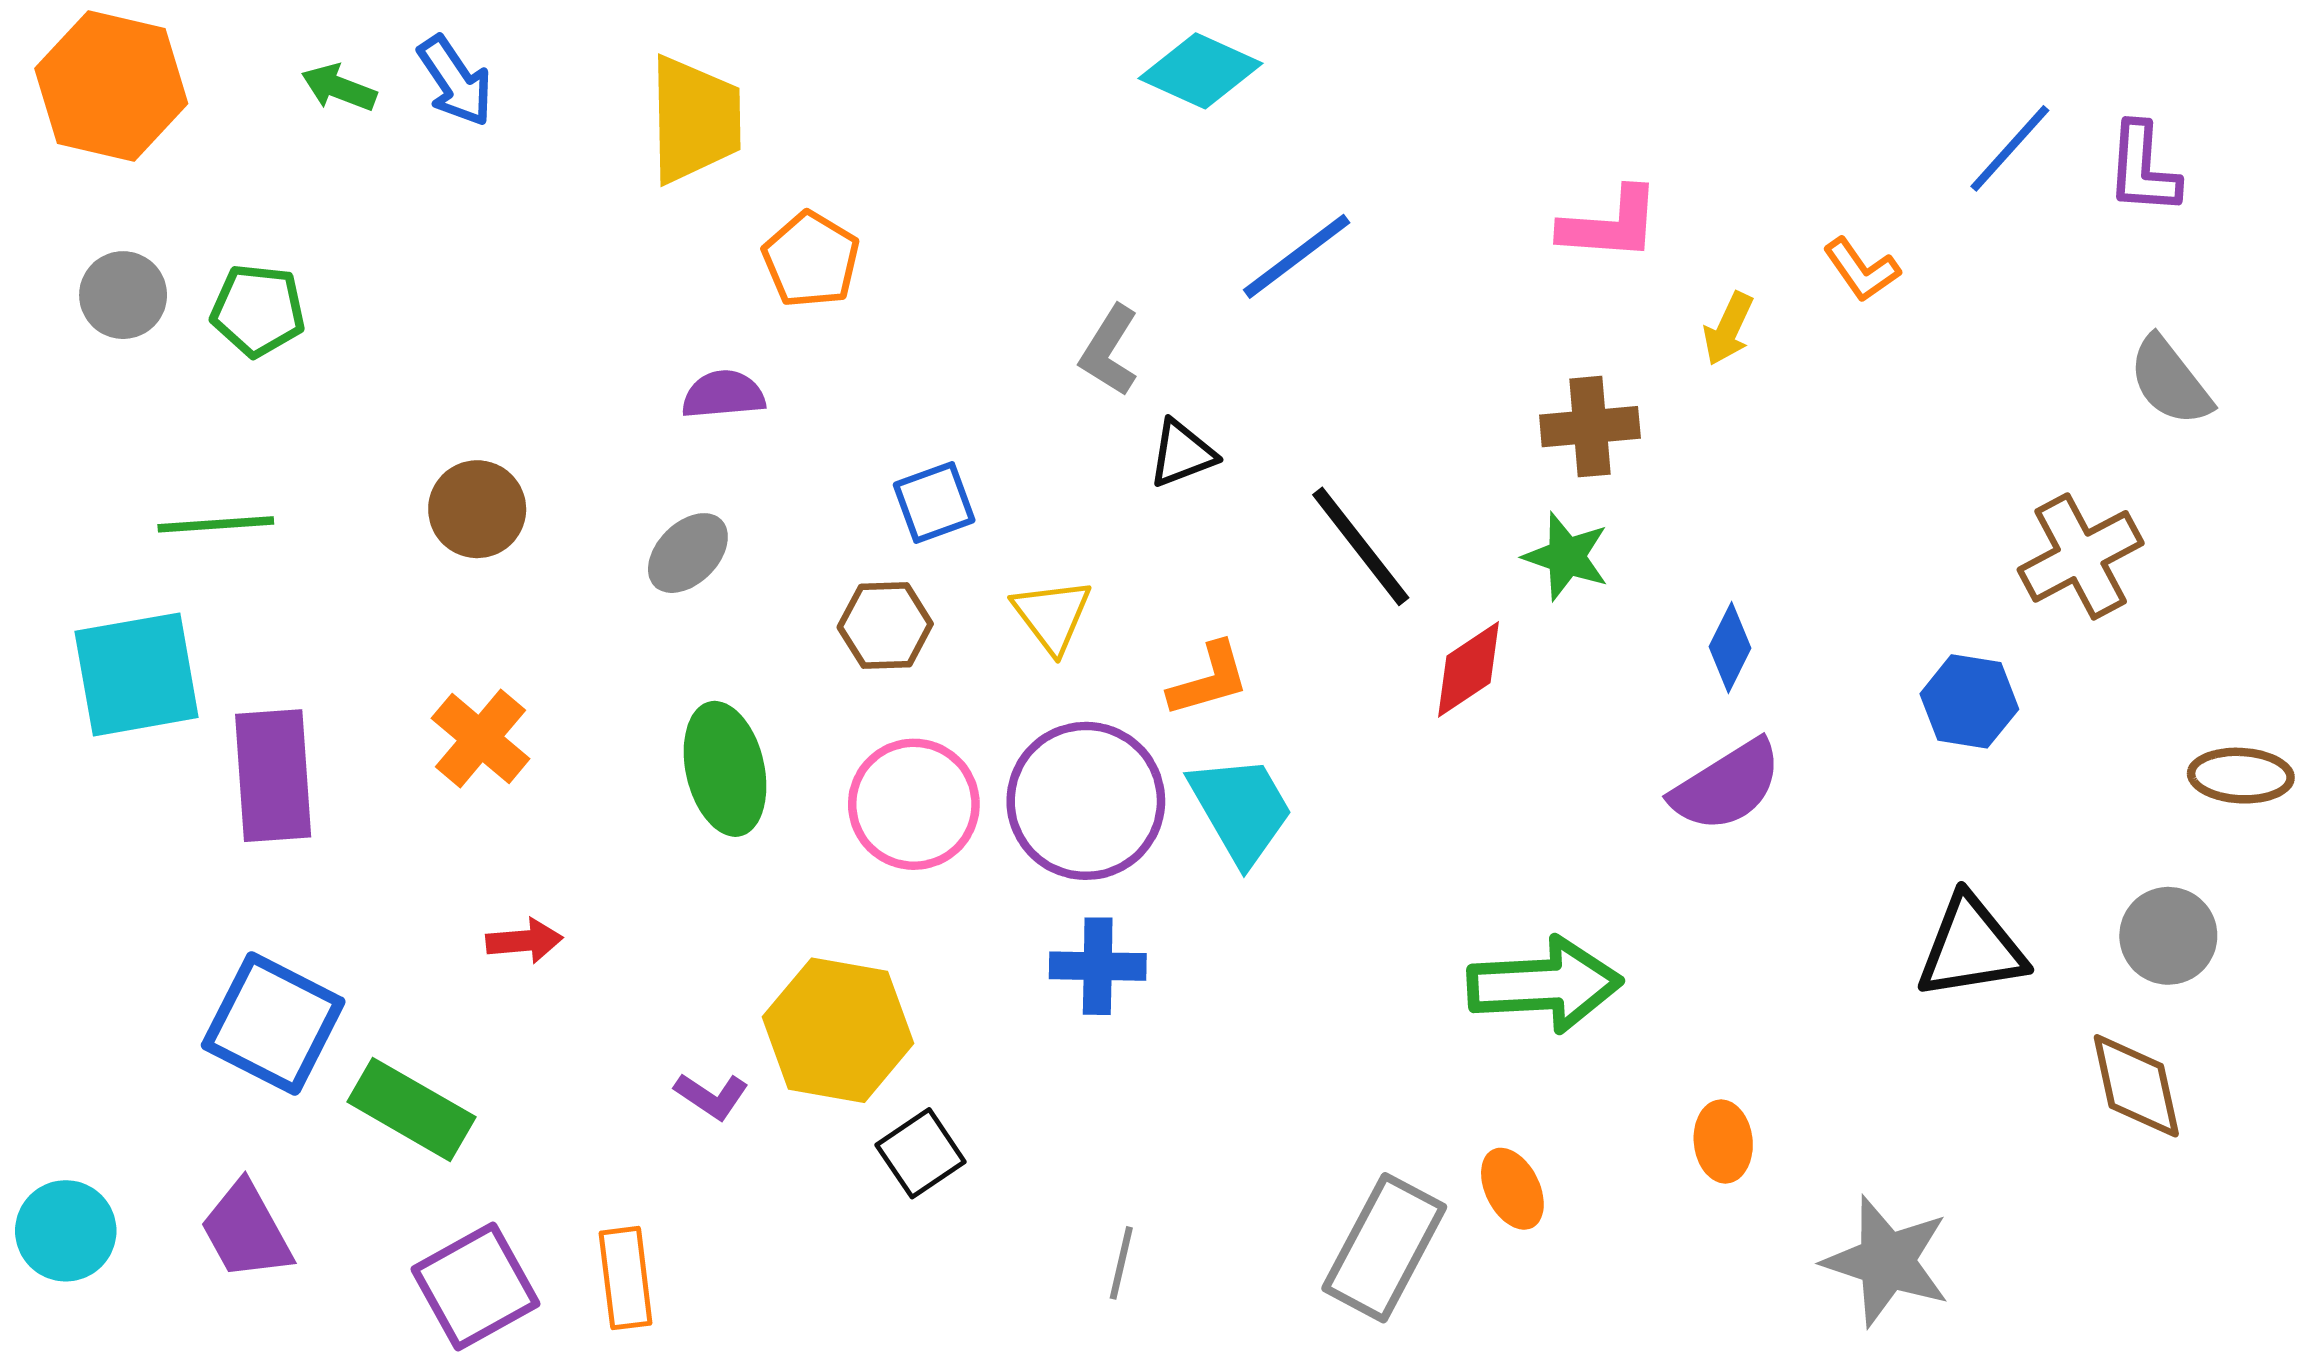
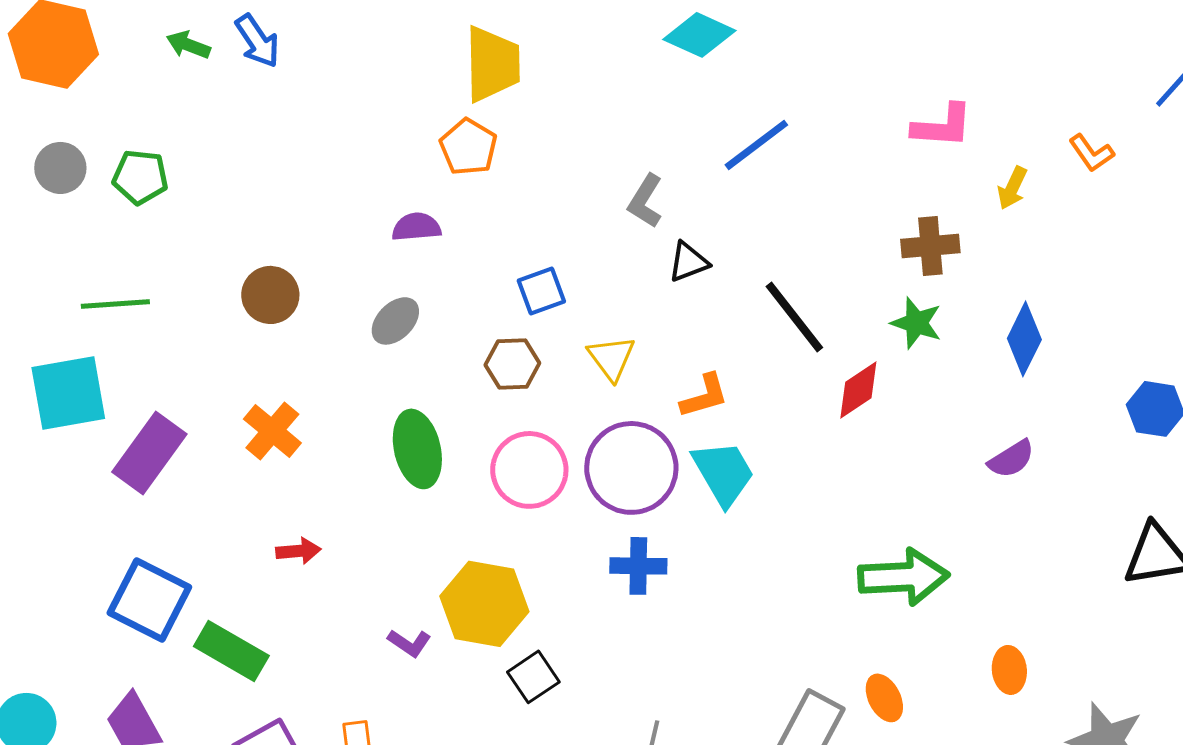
yellow trapezoid: (695, 120) -> (492, 64), moved
blue diamond: (1730, 647) -> (1024, 339), moved, size x1.4
purple rectangle: (273, 776) -> (149, 453), turned 40
purple semicircle: (1727, 786) -> (1011, 459), size x0.7

